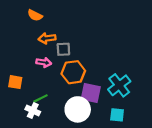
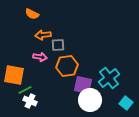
orange square: (15, 82) -> (14, 75), size x1.5
green line: (40, 98) -> (25, 90), moved
white circle: (78, 109) -> (90, 100), moved
cyan square: (117, 115) -> (126, 103), moved, turned 32

